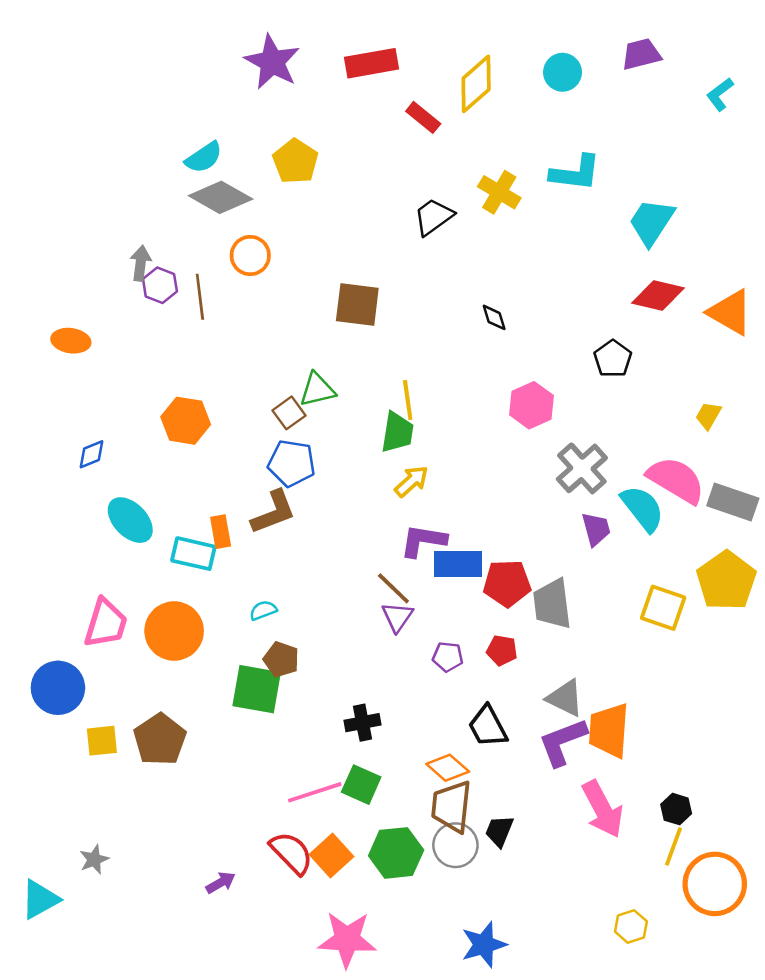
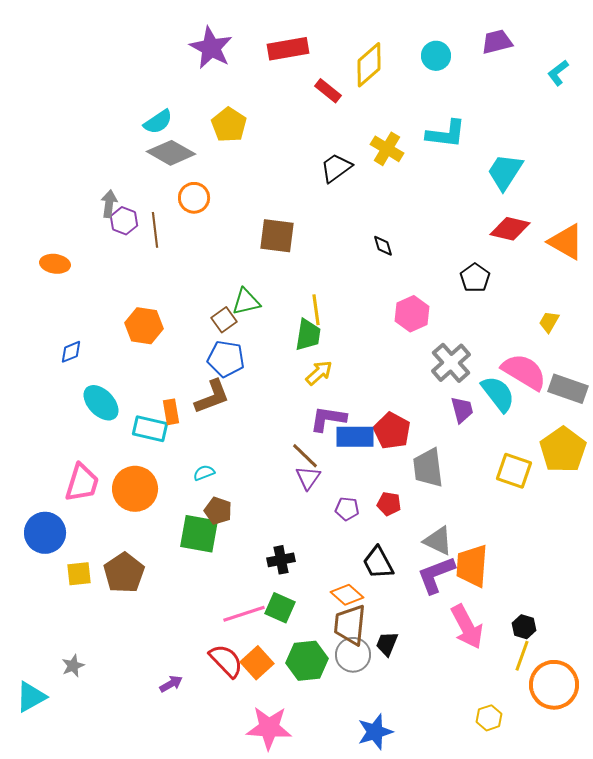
red pentagon: (507, 583) -> (392, 431), moved, turned 30

